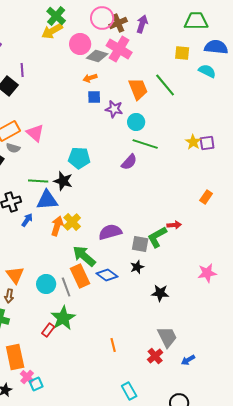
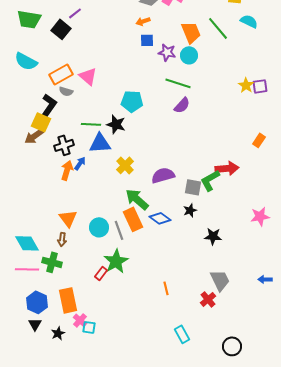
purple line: (22, 70) -> (75, 13), turned 56
cyan semicircle: (207, 71) -> (249, 21), moved
cyan circle: (136, 122) -> (189, 55), moved
green line: (145, 144) -> (178, 83), moved
red arrow: (174, 225) -> (227, 168), size x1.6
orange arrow: (57, 226) -> (67, 170), moved
blue arrow: (188, 360) -> (265, 279), moved, turned 32
cyan square: (36, 384) -> (89, 327), turned 32

